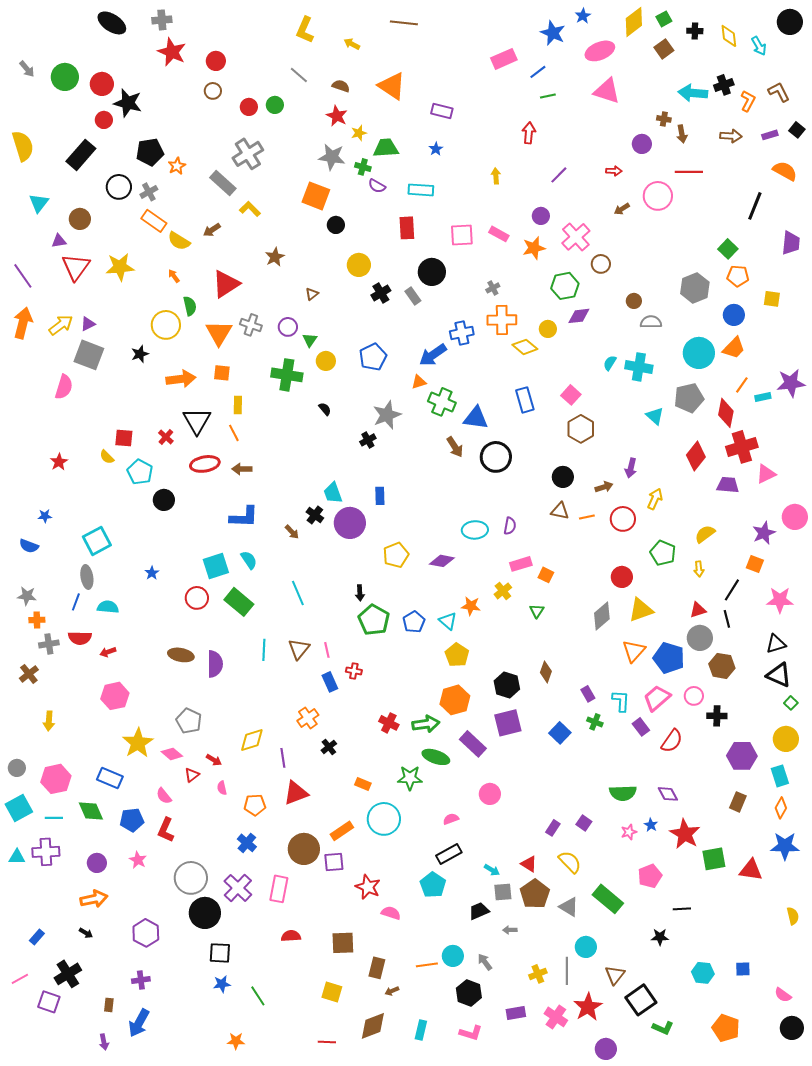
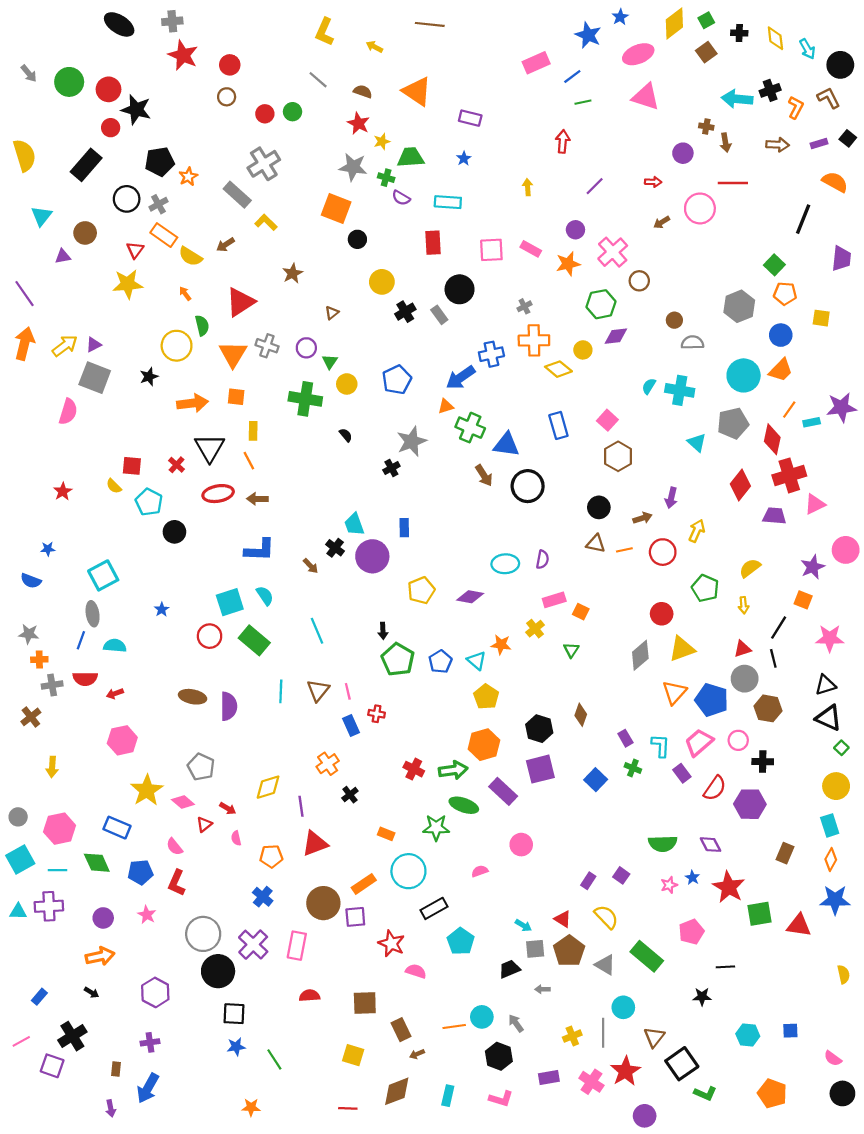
black circle: (790, 22) -> (840, 65), moved
red triangle: (76, 267) -> (135, 250), moved, size x0.6
purple hexagon: (742, 756) -> (750, 804), moved
black rectangle: (449, 854) -> (434, 908), moved
brown rectangle: (377, 968) -> (401, 1030), turned -40

